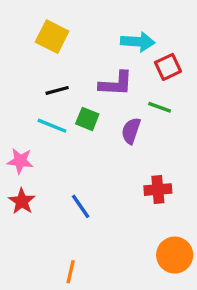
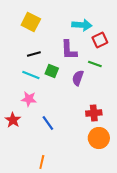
purple L-shape: (116, 84) -> (69, 50), turned 85
pink star: (20, 161) -> (29, 99), moved
orange circle: (175, 255) -> (99, 138), moved

